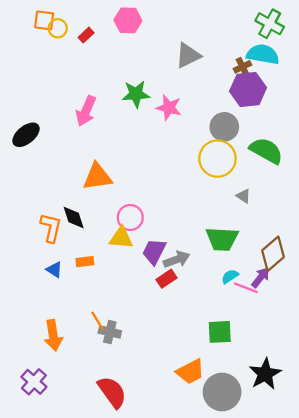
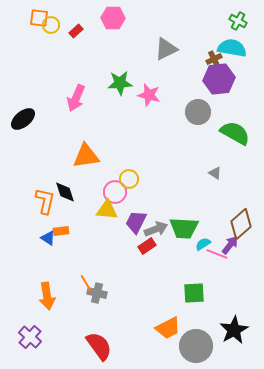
green cross: (270, 24) -> (238, 21), size x0.7
yellow circle: (217, 159) -> (129, 179), moved, size x0.6
green trapezoid: (222, 239) -> (184, 228), moved
orange rectangle: (85, 262) -> (61, 231), moved

